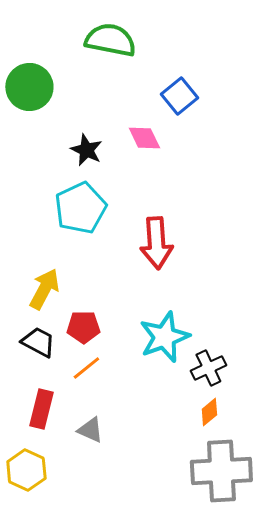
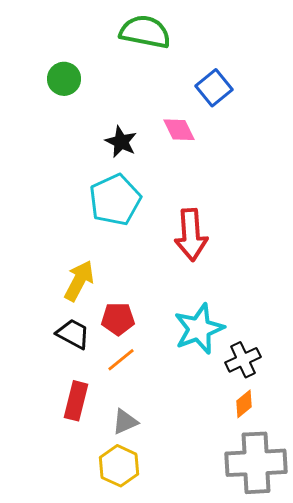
green circle: (29, 87) -> (64, 79), size x0.7
gray triangle: (90, 430) -> (125, 422), turned -48
yellow hexagon: (26, 470) -> (119, 466), moved

